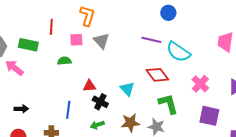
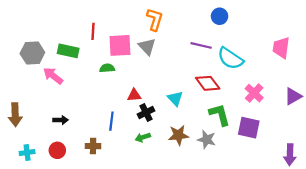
orange L-shape: (87, 16) -> (155, 19), moved
pink square: (76, 40) -> (120, 45), size x1.6
black cross: (100, 102) -> (146, 112), turned 35
purple square: (209, 116) -> (249, 128), moved

